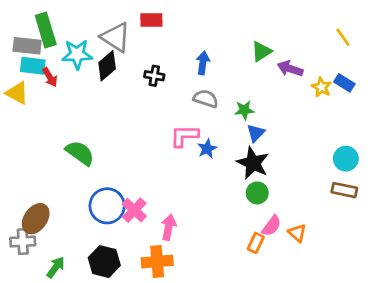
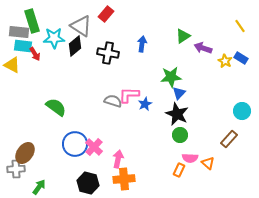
red rectangle: (151, 20) -> (106, 14), turned -49
black cross: (154, 76) -> (108, 53), size x1.5
gray semicircle: (206, 99) -> (113, 101), moved
green star: (244, 110) -> (171, 77), size x1.5
brown rectangle: (344, 190) -> (229, 139), moved, turned -60
pink semicircle: (271, 226) -> (190, 158), turned 56
black hexagon: (104, 262) -> (88, 183), moved
orange cross: (157, 262) -> (124, 179), moved

